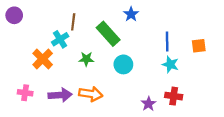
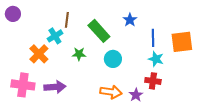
blue star: (131, 14) -> (130, 20), moved
orange square: (199, 46) -> (182, 42), size x1.6
pink cross: (25, 93) -> (23, 85), size x1.6
orange arrow: (91, 94) -> (111, 92), moved
red cross: (174, 96) -> (153, 81), moved

